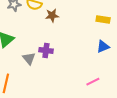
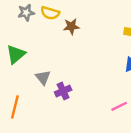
purple cross: (46, 50) -> (63, 91), moved, turned -32

